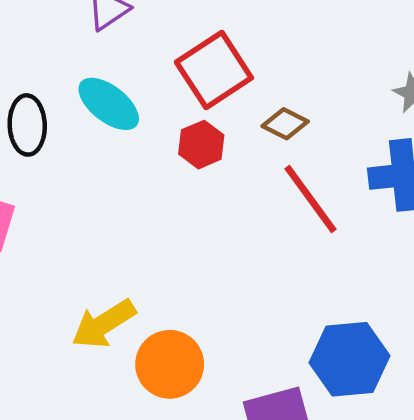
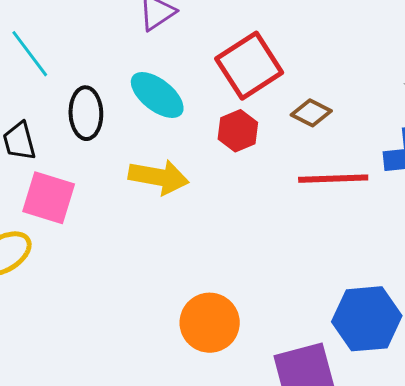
red line: (310, 199) -> (333, 179), turned -56
yellow arrow: (104, 324) -> (159, 177), moved, turned -138

